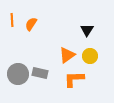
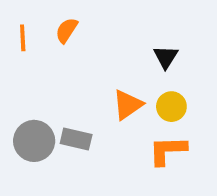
orange semicircle: (31, 24) -> (67, 30), moved
orange L-shape: (74, 79) -> (168, 150), moved

